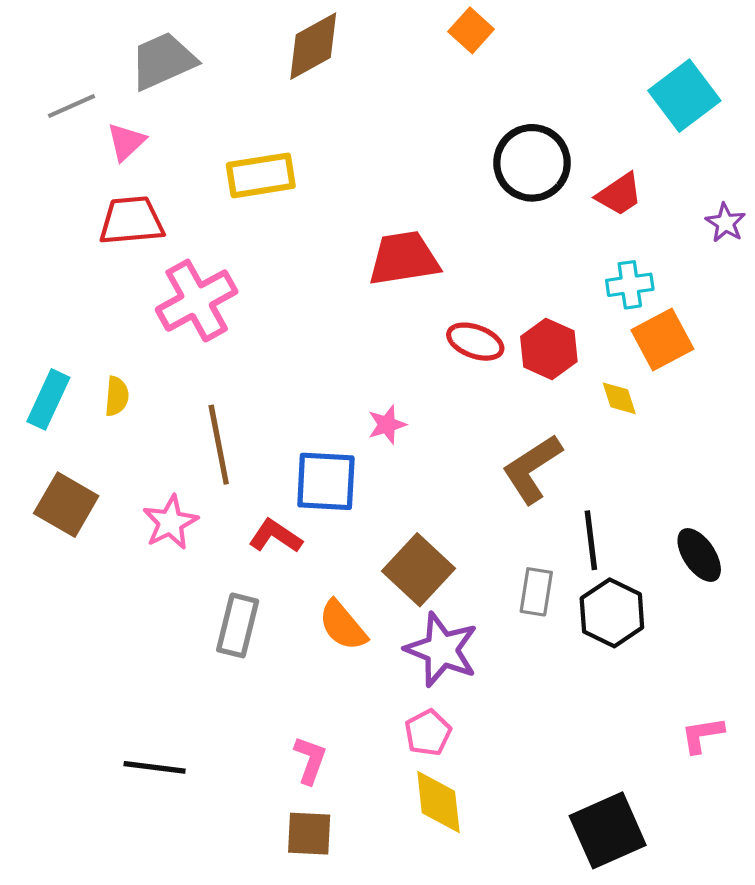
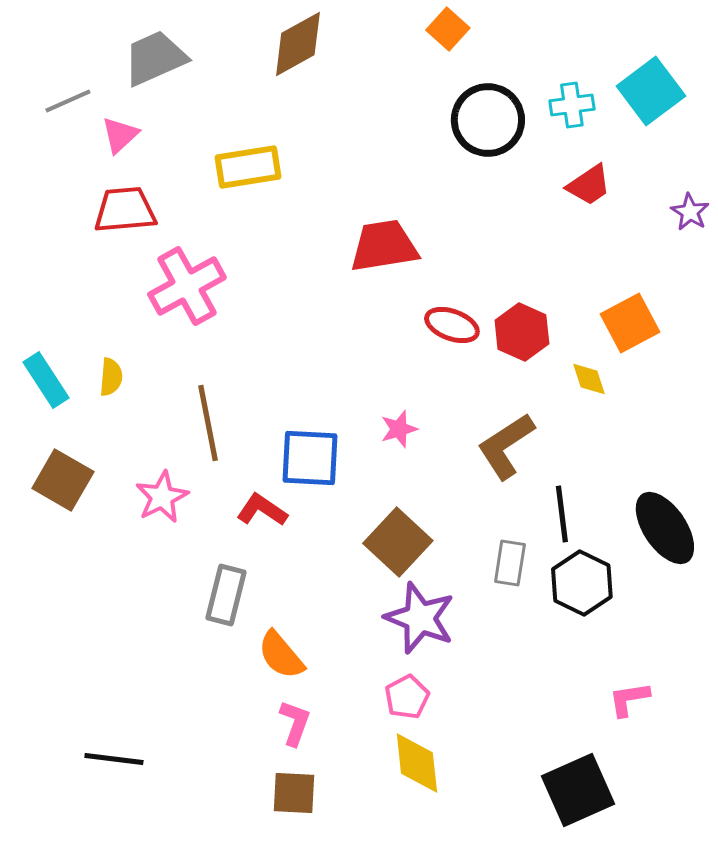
black circle: (532, 163) -> (488, 120), moved
cyan cross: (630, 285) -> (572, 105), moved
cyan rectangle: (48, 399) -> (46, 380), turned -58
pink star: (387, 425) -> (399, 429), moved
black ellipse: (699, 555) -> (665, 528), size x1.4
orange semicircle: (343, 625) -> (281, 655), moved
pink L-shape: (702, 735) -> (629, 699), moved
black line: (155, 767) -> (114, 759), moved

